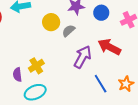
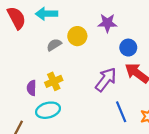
blue circle: (101, 13) -> (128, 48), moved
gray semicircle: (69, 31) -> (54, 45), moved

